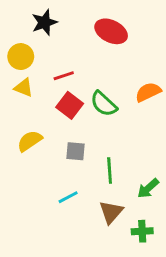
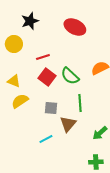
yellow triangle: (24, 88) -> (14, 81), moved
green line: (110, 171) -> (80, 103), moved
brown triangle: (111, 212) -> (68, 124), moved

